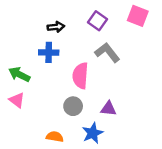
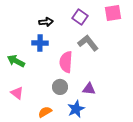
pink square: (138, 16) -> (113, 13), turned -30
pink triangle: (17, 100) -> (17, 93), moved
orange semicircle: (55, 137) -> (45, 112), turned -40

